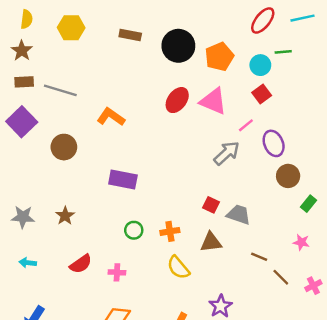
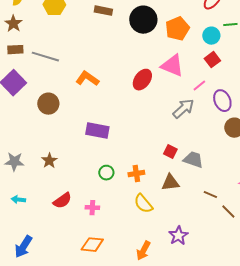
red ellipse: (177, 100) -> (142, 80), moved

